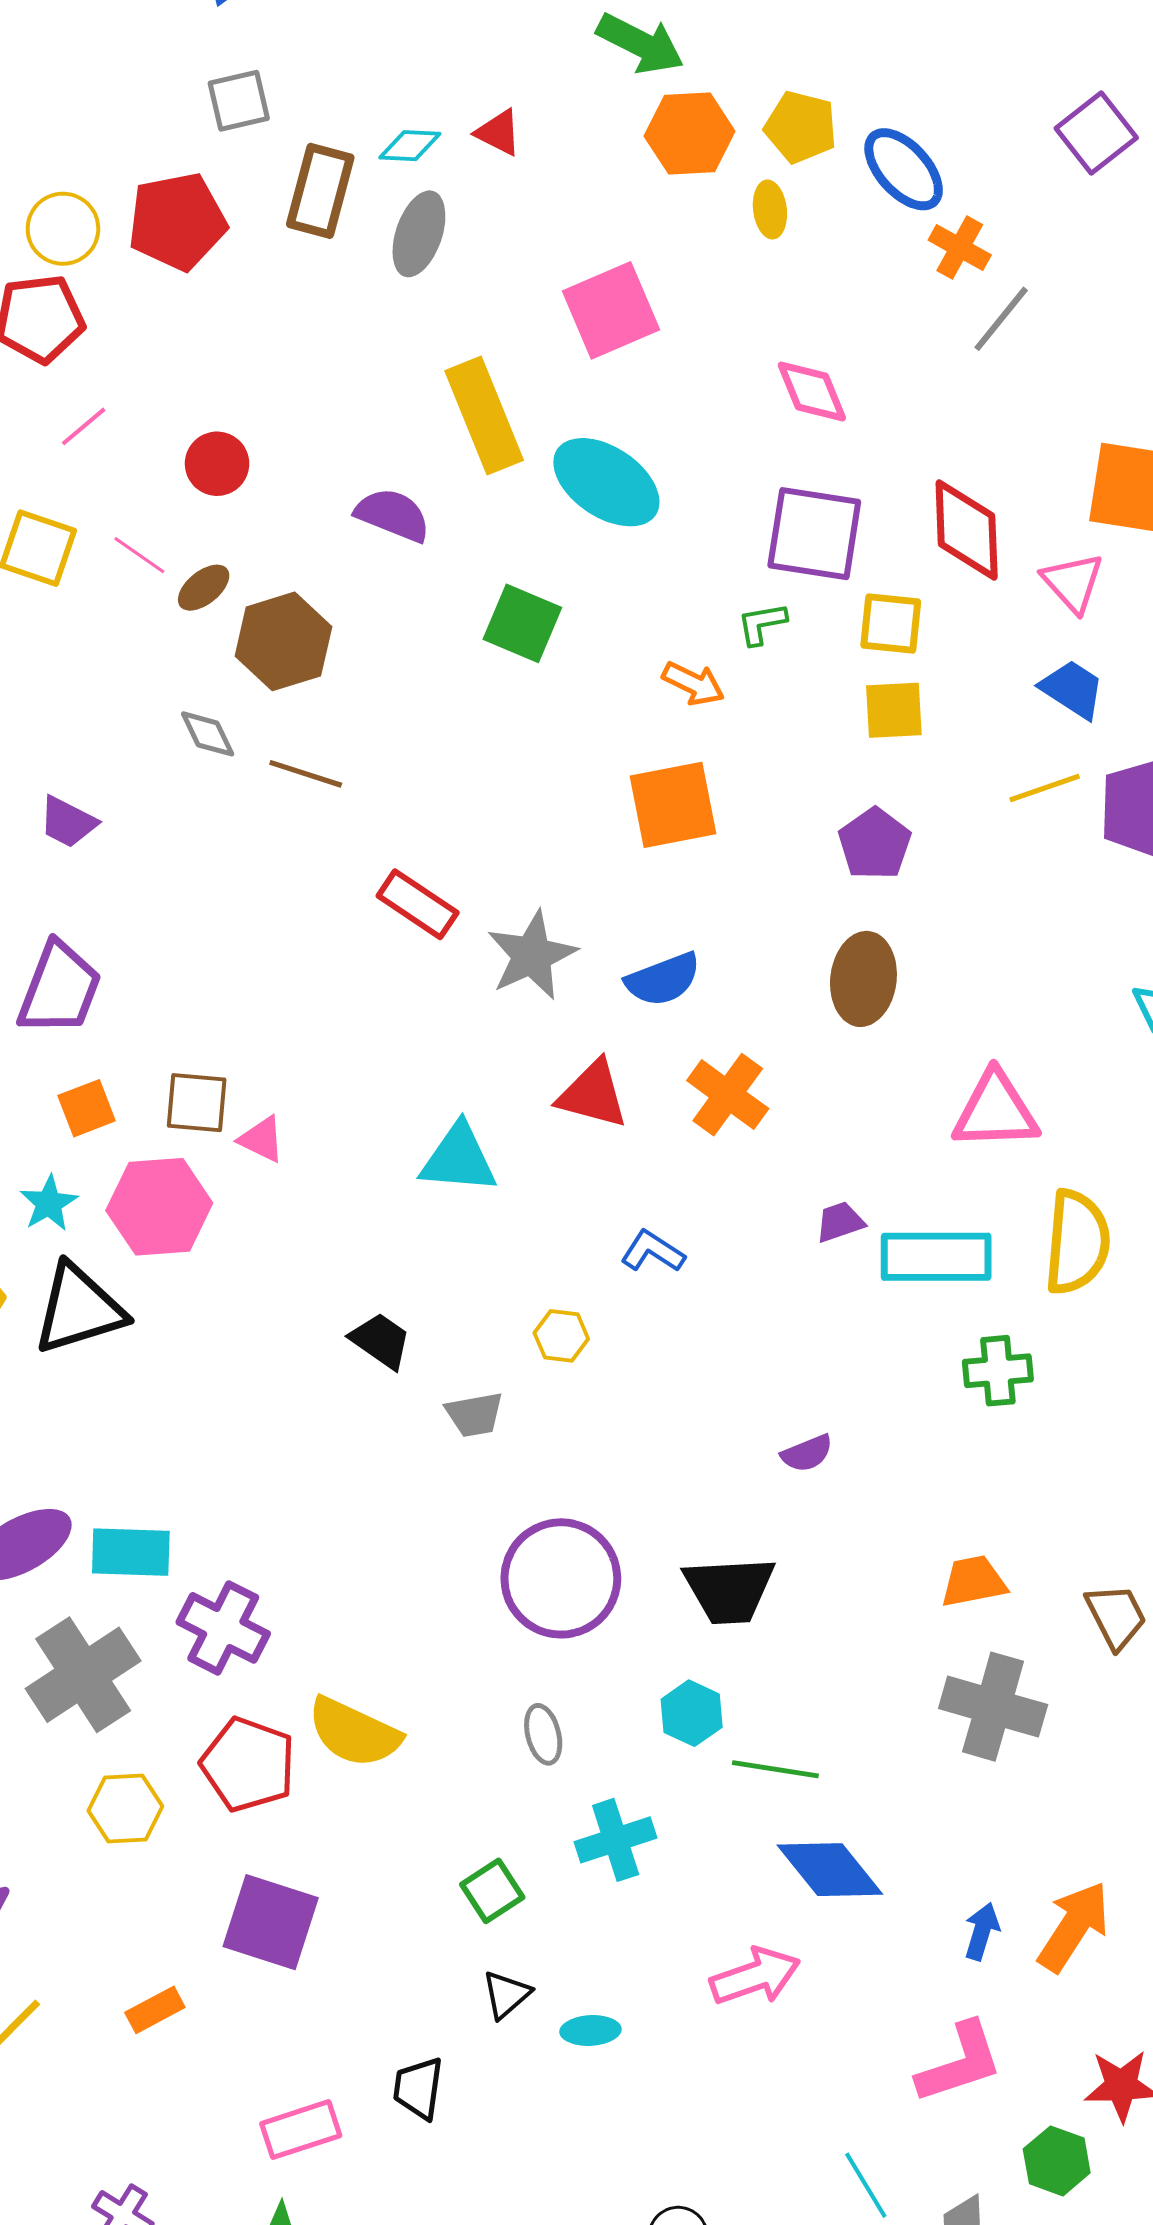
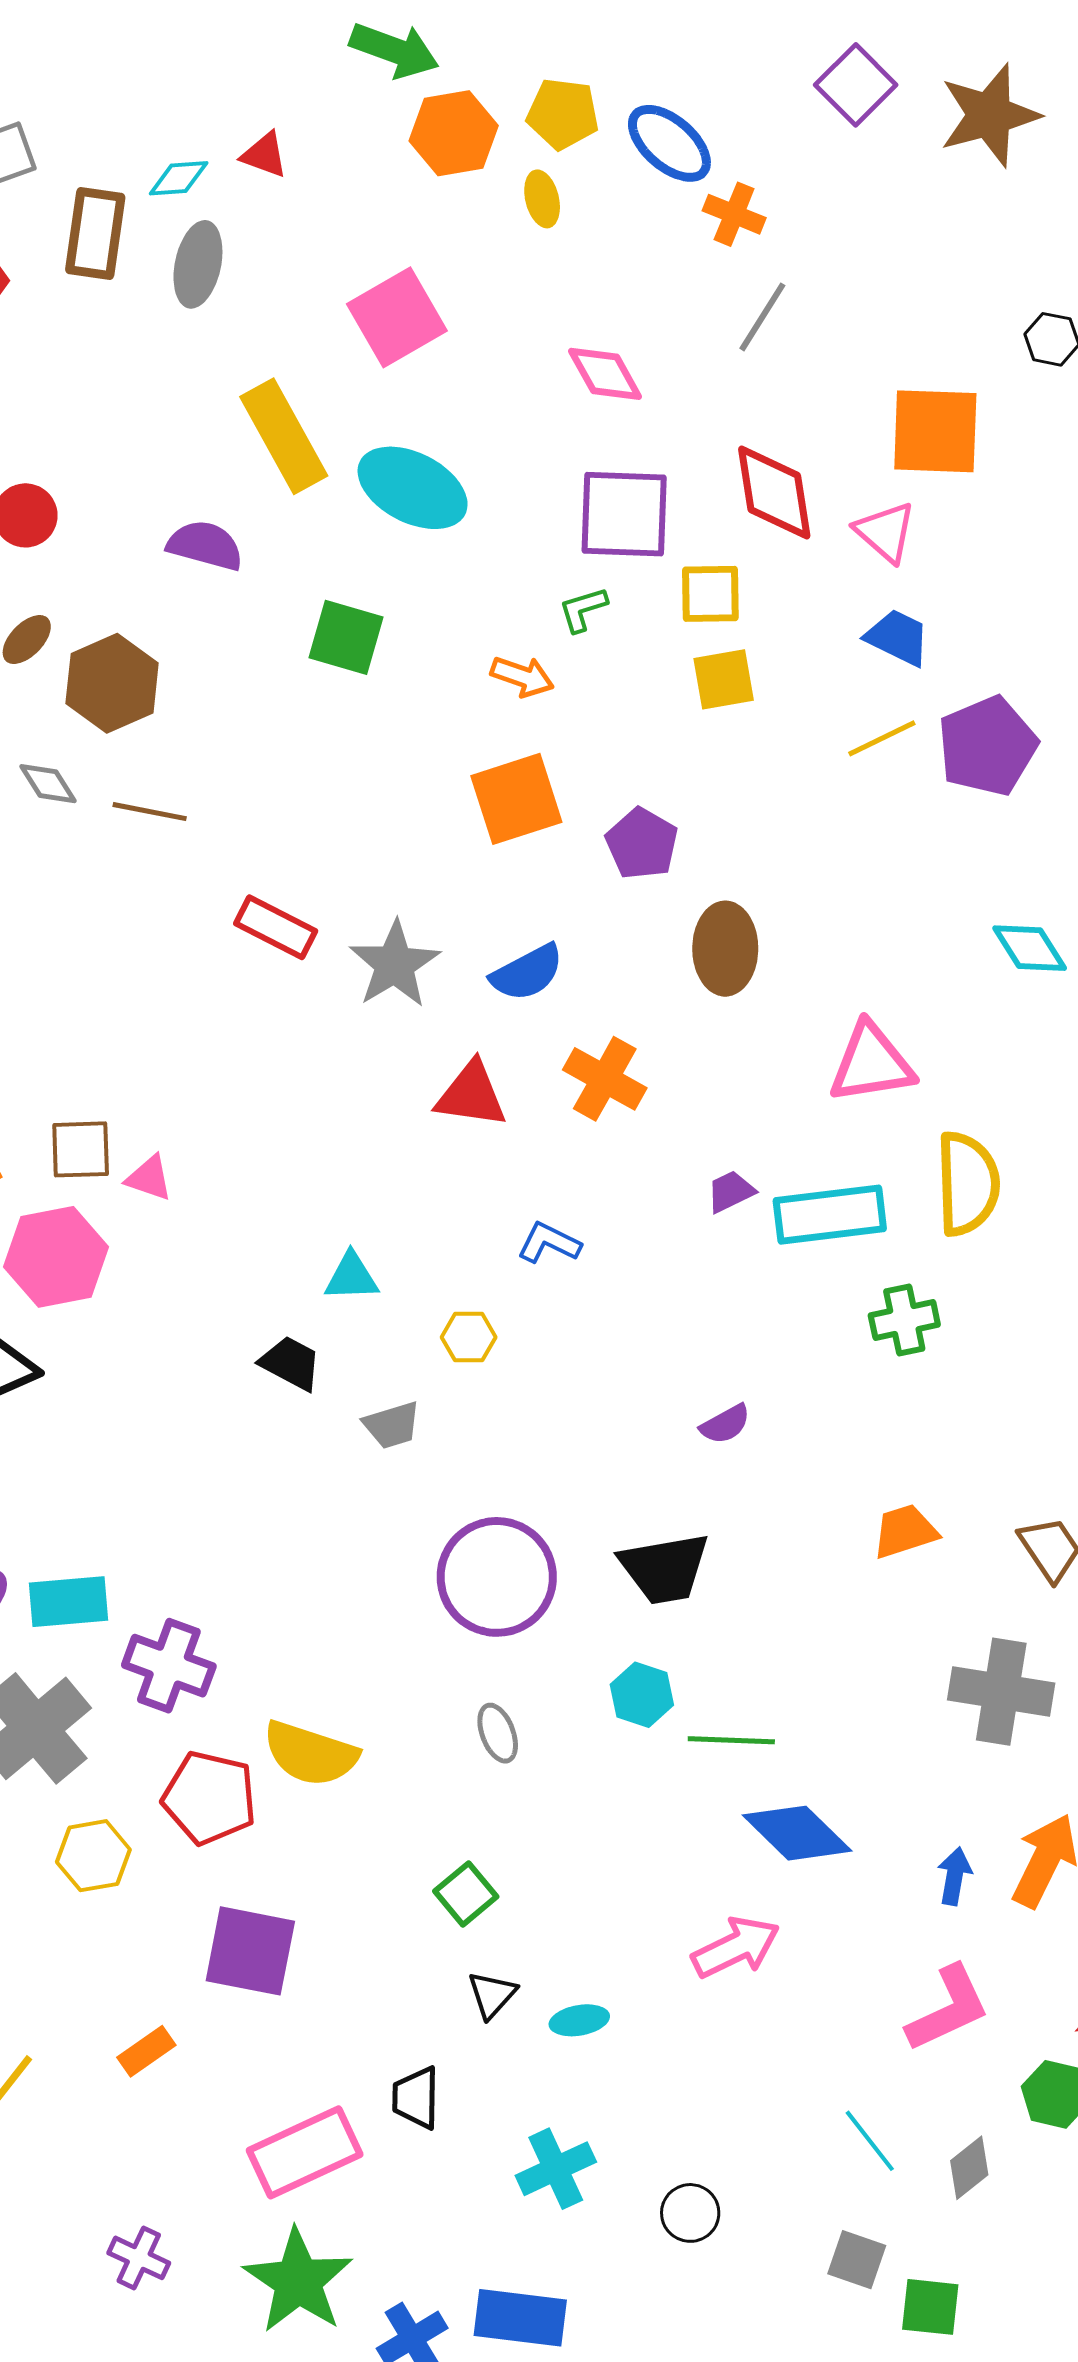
gray line: (1001, 319) -> (762, 317), moved
purple pentagon: (875, 844) -> (642, 844), moved
cyan triangle: (459, 1159) -> (351, 1277), moved, size x0.7
gray cross: (993, 1707) -> (1001, 1692), moved
cyan cross: (616, 1840) -> (556, 2169), moved
pink rectangle: (301, 2130) -> (305, 2152), size x1.4

